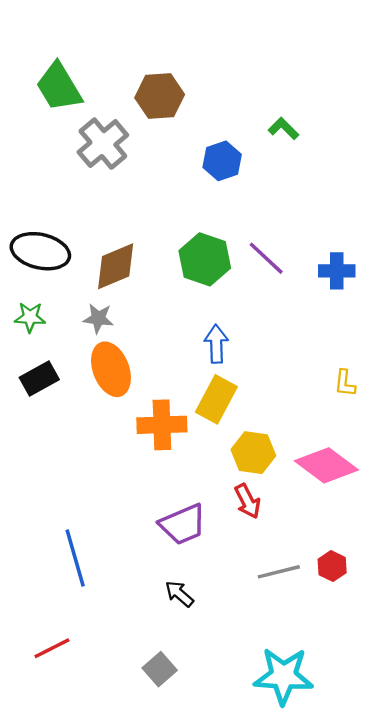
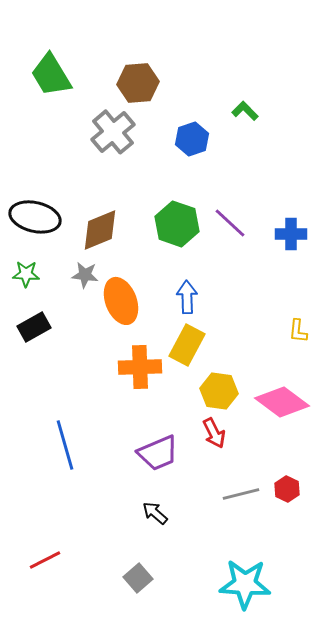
gray cross: (103, 144) -> (113, 132), moved
orange ellipse: (111, 369) -> (121, 301), moved
blue line: (75, 558) -> (65, 445), moved

